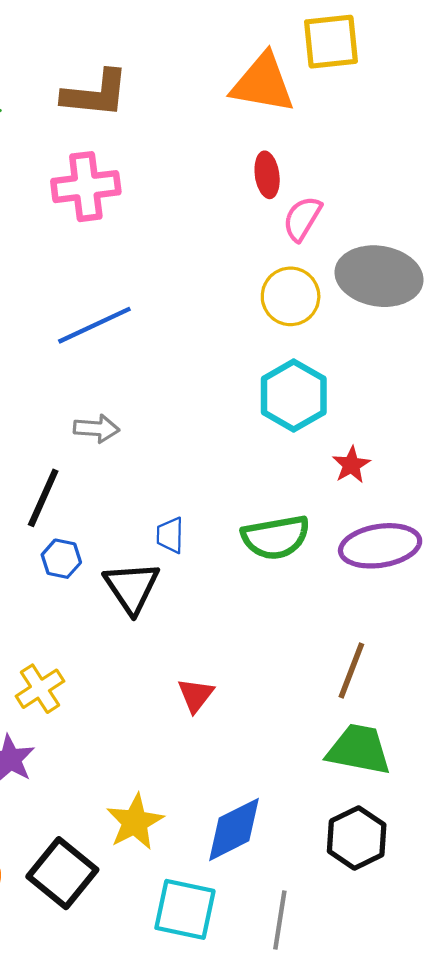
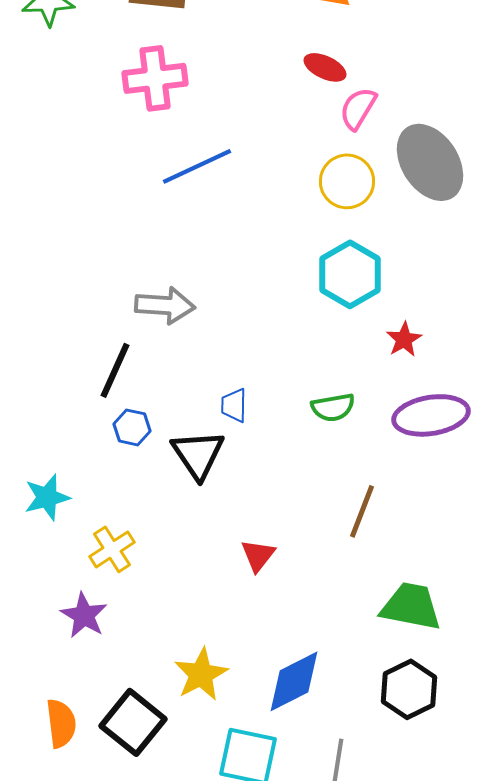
red ellipse: (267, 175) -> (325, 67), turned -57
gray ellipse: (379, 276) -> (430, 162), turned 48
blue line: (94, 325) -> (197, 166), moved
gray arrow: (96, 429) -> (165, 305), size x1.4
green semicircle: (276, 537) -> (333, 407), size x0.7
brown line: (351, 671) -> (362, 511), moved

